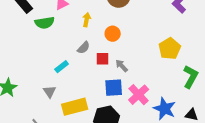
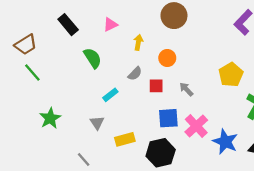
green semicircle: (45, 23) -> (93, 58), moved, turned -114
gray arrow: (122, 66) -> (186, 89), moved
yellow rectangle: (75, 107) -> (125, 139), size x0.7

